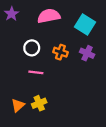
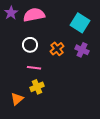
pink semicircle: (49, 16) -> (34, 15), moved
orange cross: (60, 52) -> (57, 49), turned 32
yellow cross: (39, 103) -> (37, 87), moved

